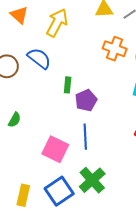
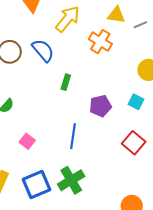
orange cross: (115, 49) -> (100, 42), moved
purple pentagon: (86, 100) -> (100, 106), moved
pink square: (55, 149) -> (27, 141), moved, size x0.6

